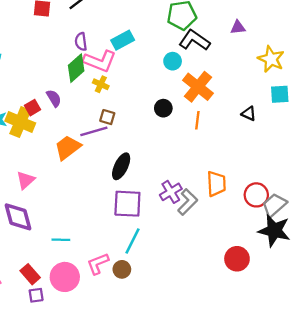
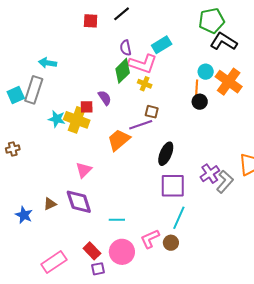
cyan circle: (173, 61) -> (206, 72), moved
red square: (33, 108) -> (87, 107), turned 32
orange line: (197, 120) -> (197, 88), moved

